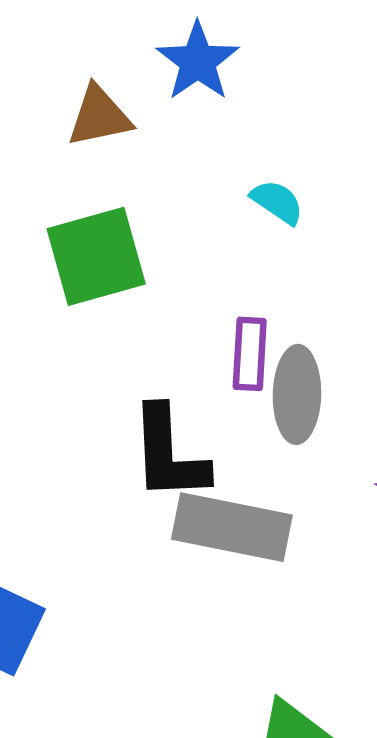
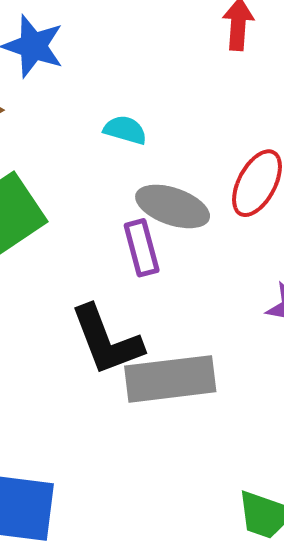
gray ellipse: (297, 394) -> (173, 206), moved, turned -54

